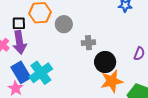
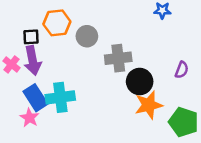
gray cross: (88, 43) -> (118, 58), size x1.5
cyan cross: (41, 73) -> (60, 97), turned 30

